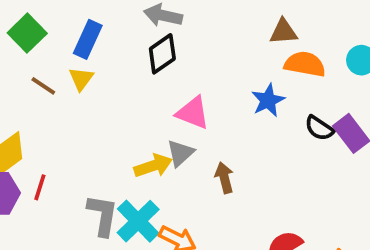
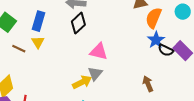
orange semicircle: (305, 64) -> (154, 18), turned -70
blue star: (268, 100) -> (156, 40), moved
brown arrow: (224, 178) -> (148, 84), moved

